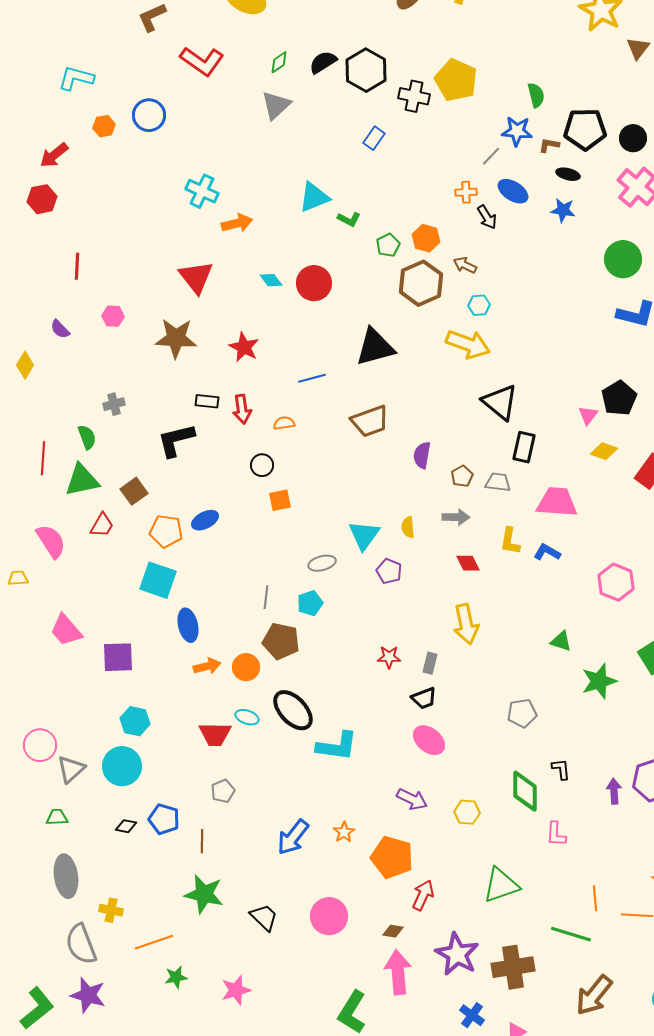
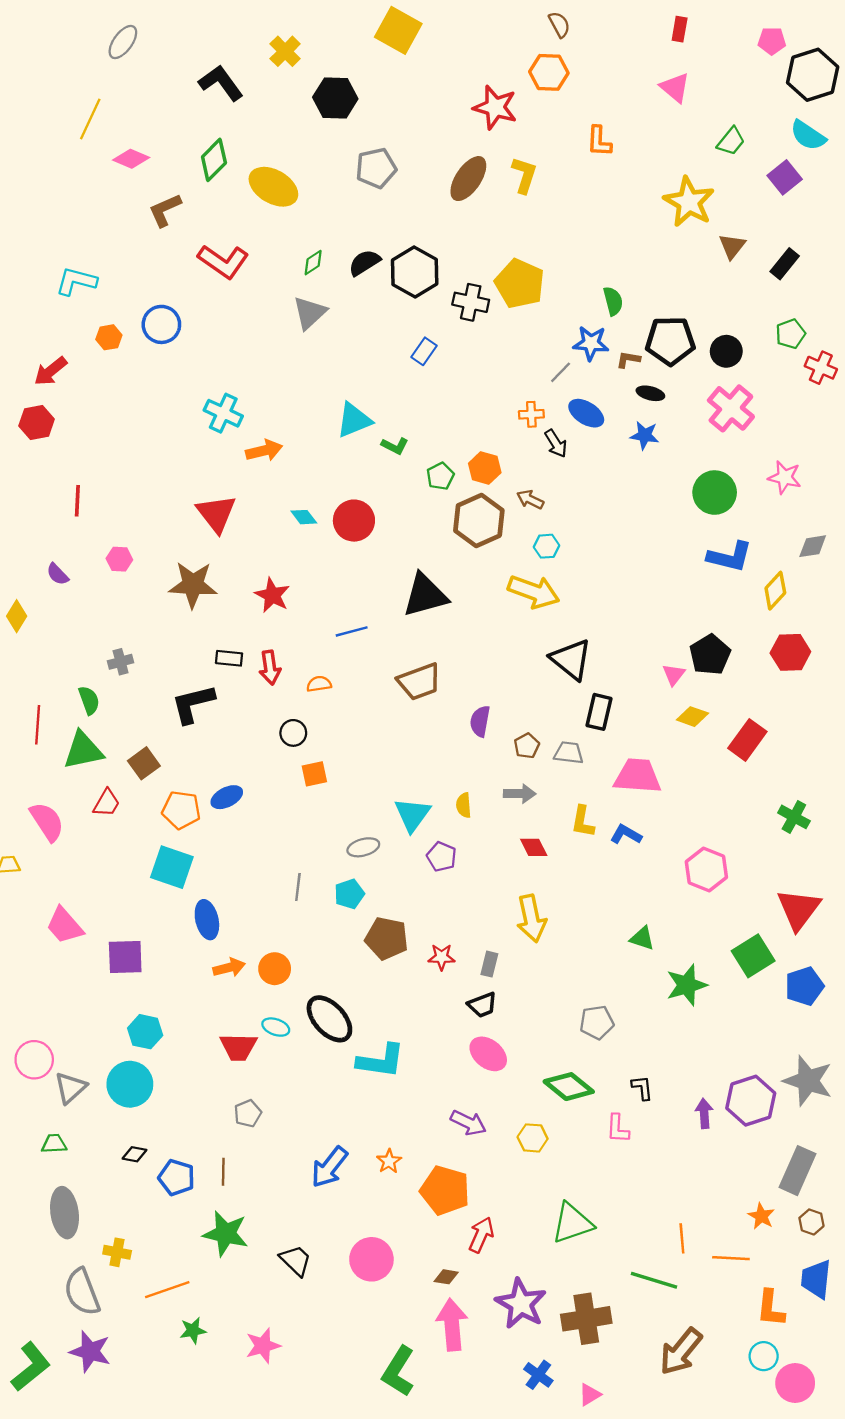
brown pentagon: (281, 641) -> (387, 938), moved
green diamond: (525, 791) -> (569, 1087), moved, turned -51
blue pentagon: (164, 819) -> (177, 1178), moved
pink L-shape: (556, 834) -> (618, 1129), moved

